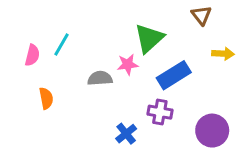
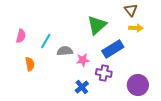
cyan line: (62, 44) -> (46, 41), moved
yellow arrow: (223, 54) -> (136, 28), moved
pink star: (128, 64) -> (83, 60), moved

